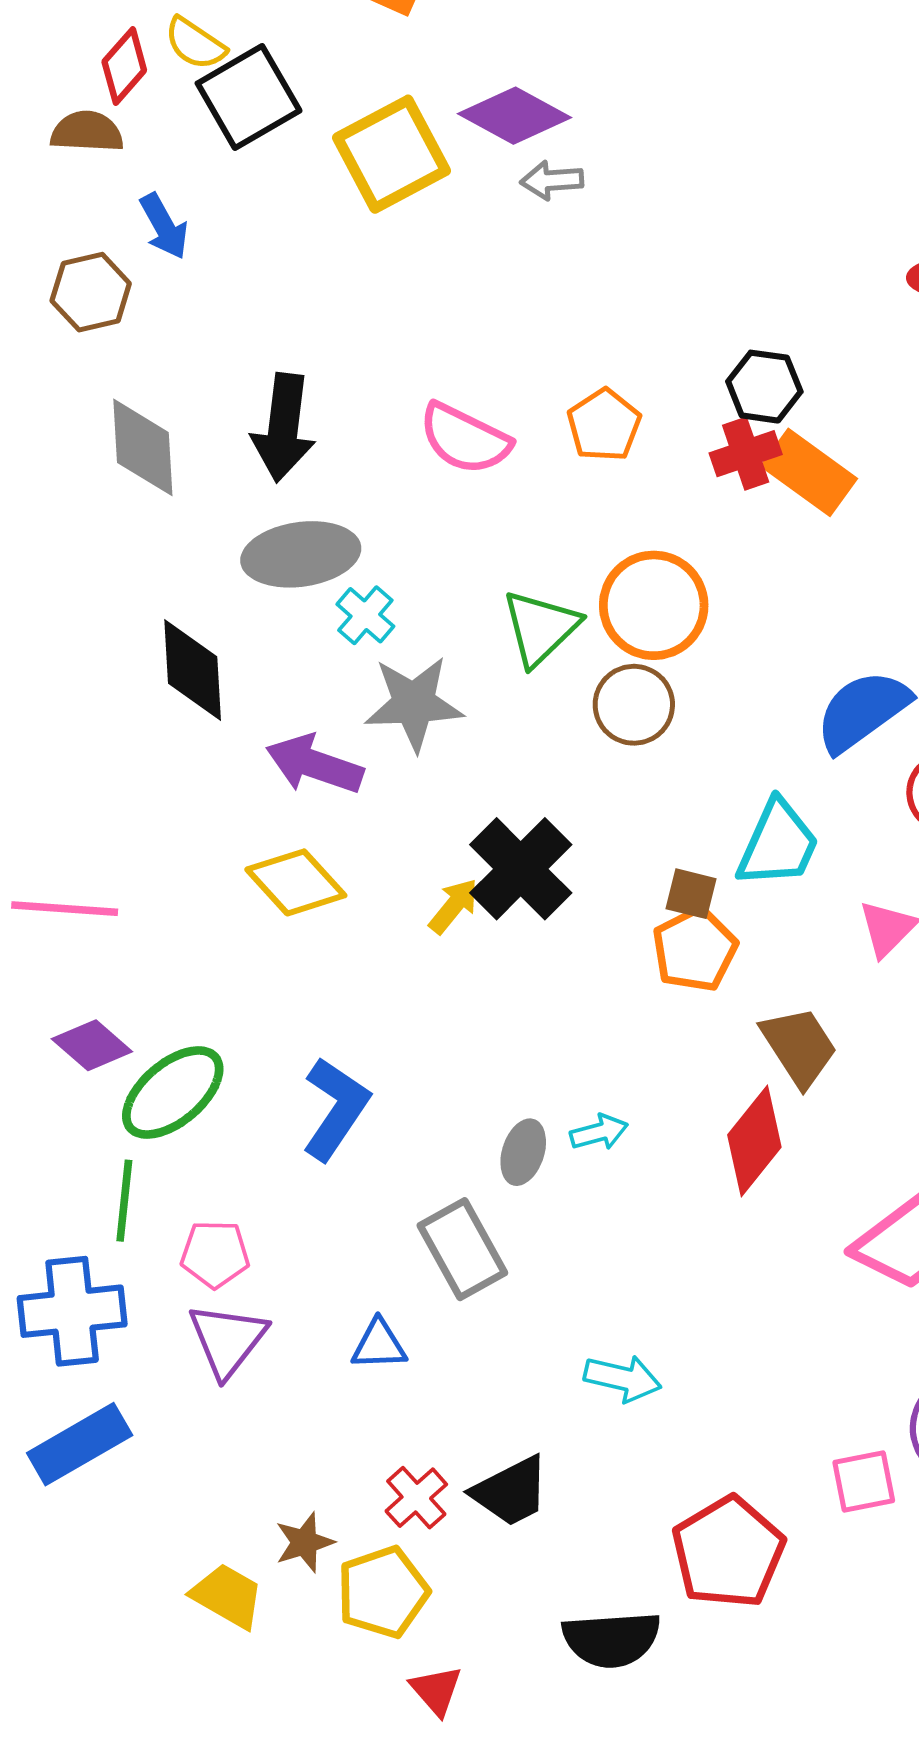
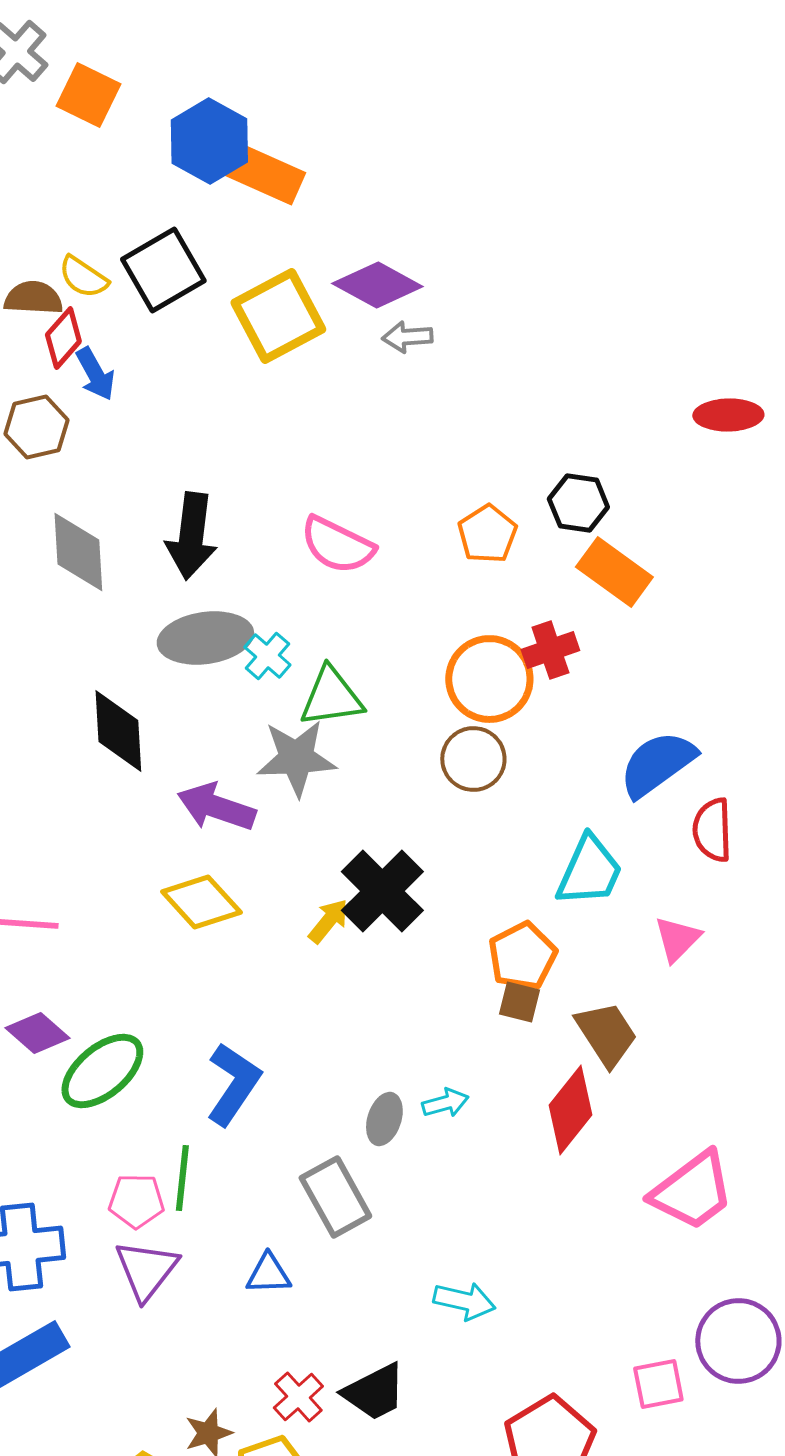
yellow semicircle: (195, 44) -> (83, 277), moved
red diamond: (124, 66) -> (63, 338), moved
orange pentagon: (604, 425) -> (487, 534), moved
red cross: (746, 454) -> (550, 650), moved
cyan cross: (365, 615) -> (267, 656), moved
green triangle: (541, 628) -> (331, 697), moved, turned 36
brown square: (691, 894) -> (519, 1002), moved
green line: (124, 1201) -> (182, 1178), moved

